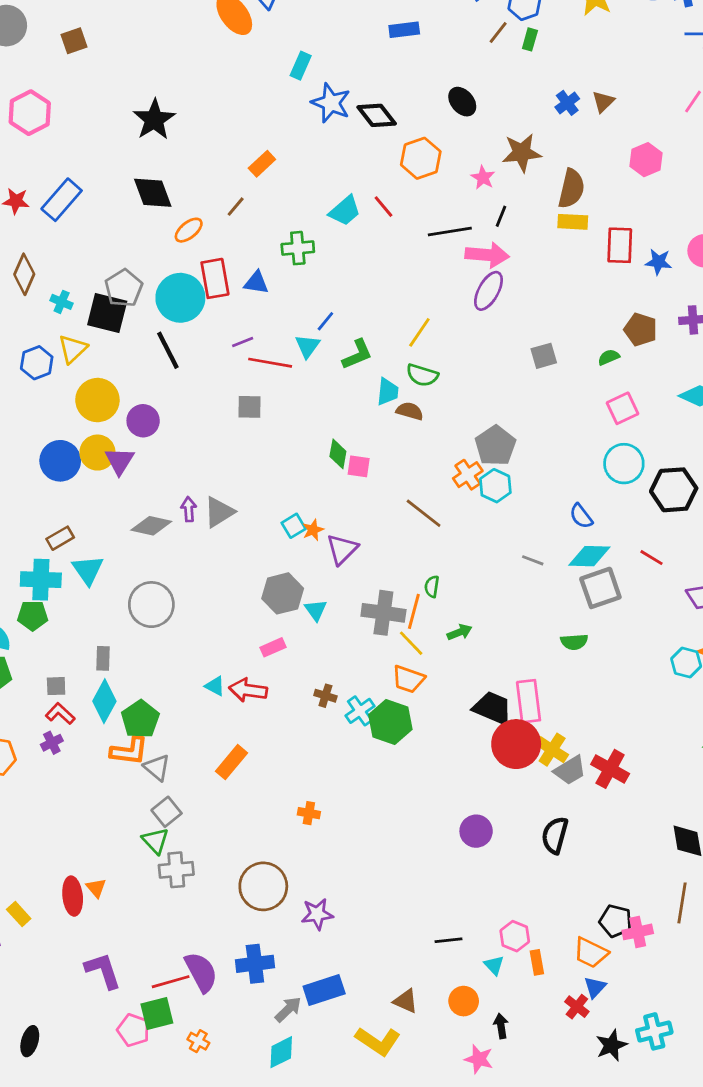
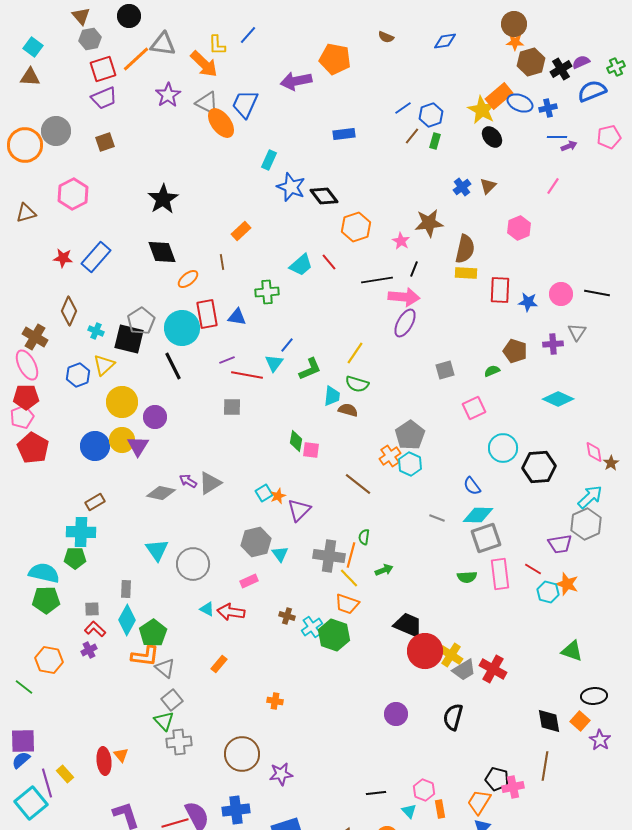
black ellipse: (462, 102) -> (492, 137), moved
brown line: (236, 207) -> (222, 262), turned -49
pink square: (623, 408) -> (474, 408), moved
purple arrow: (189, 509) -> (188, 481), turned -54
red line: (652, 558) -> (533, 569), moved
cyan triangle: (88, 570) -> (157, 550), moved
gray circle: (151, 605) -> (193, 564), moved
pink rectangle: (529, 701) -> (500, 574), moved
orange rectangle: (231, 762) -> (219, 664), size x0.7
orange trapezoid: (591, 953) -> (479, 802), turned 96

